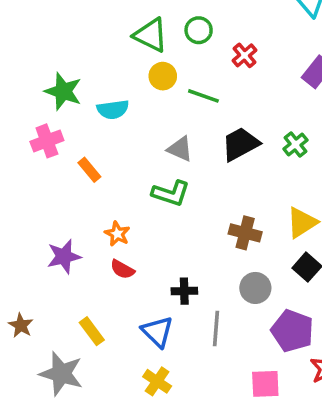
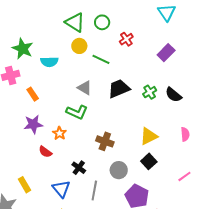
brown cross: (245, 233) -> (105, 141), moved
orange star: (117, 234) -> (59, 133), moved
purple star: (64, 256) -> (33, 124), moved
black cross: (184, 291) -> (79, 168), turned 32

